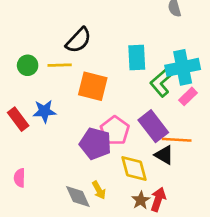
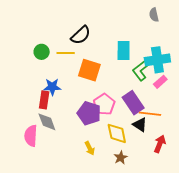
red rectangle: (18, 119) -> (44, 100), moved, turned 42
pink semicircle: (20, 178) -> (31, 136), size x1.5
gray diamond: (78, 196) -> (47, 122), moved
red arrow: (158, 199) -> (160, 144), moved

